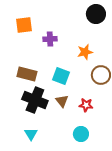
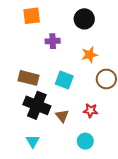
black circle: (96, 14) -> (84, 19), moved
orange square: (24, 25) -> (32, 16), moved
brown triangle: (62, 101) -> (62, 116), moved

